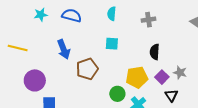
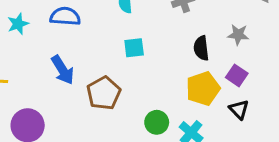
gray star: (180, 73) -> (238, 35), moved
yellow pentagon: (137, 77) -> (203, 89), moved
purple square: (162, 77) -> (237, 75), moved

